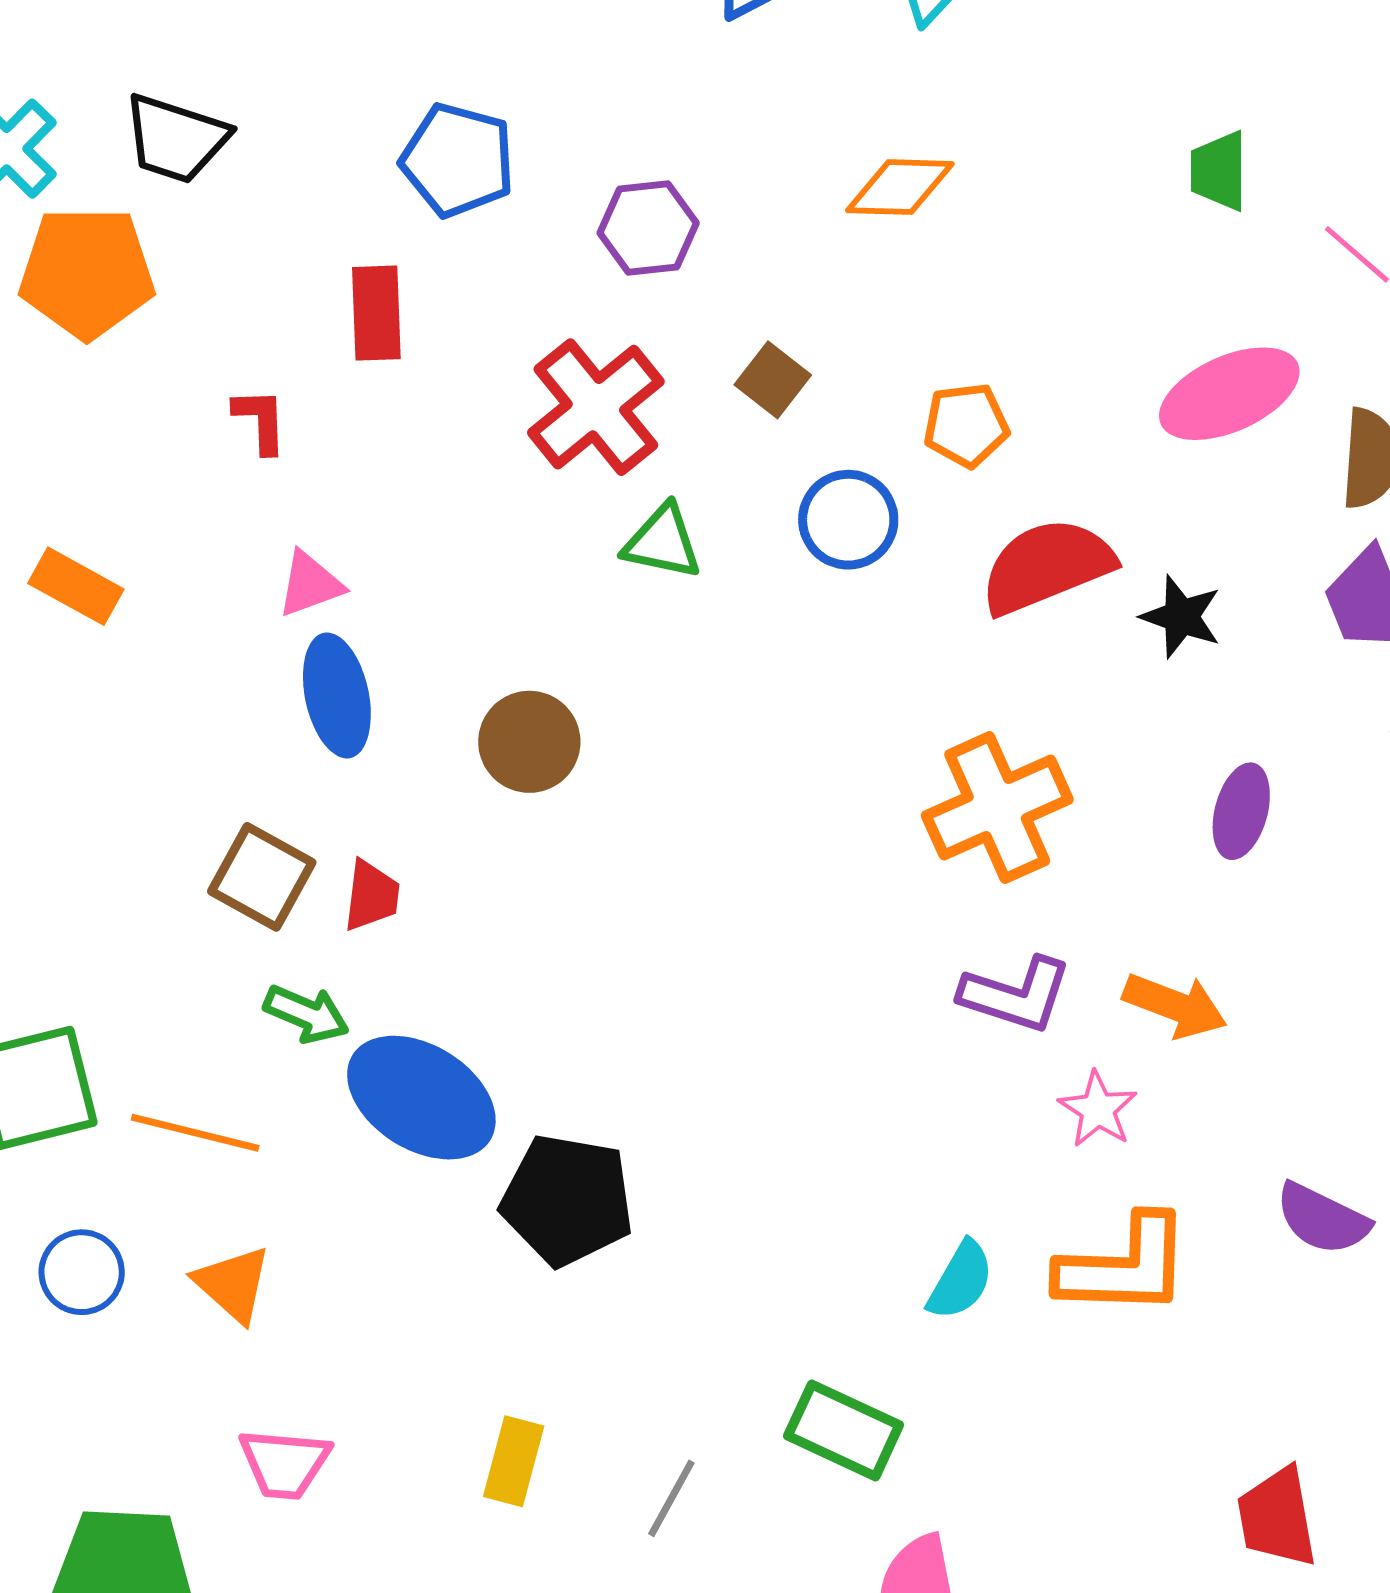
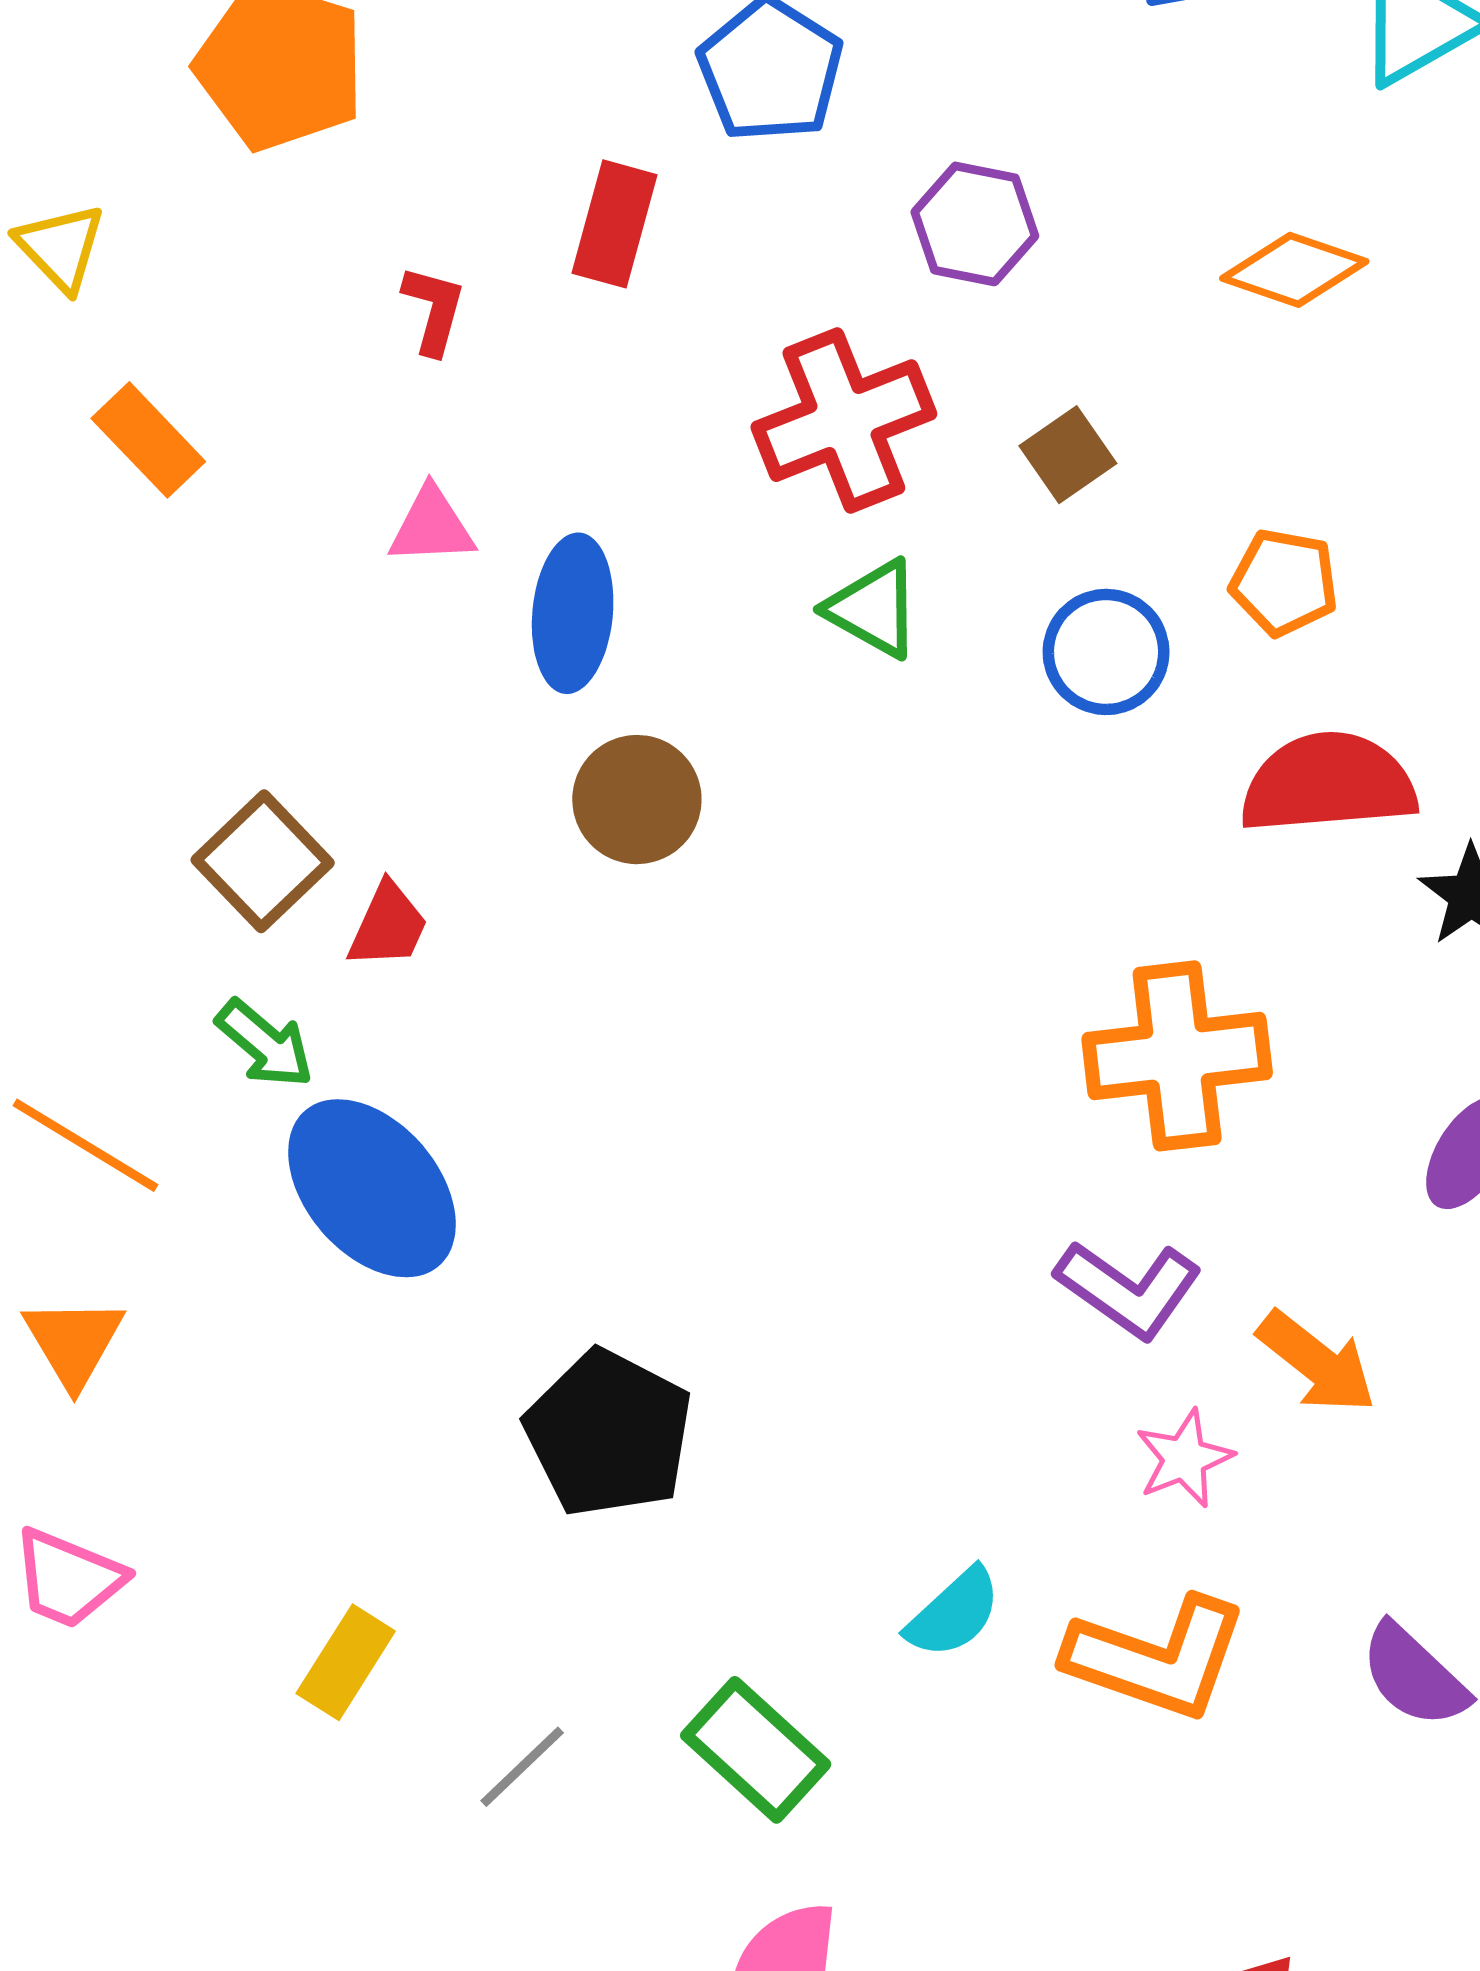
blue ellipse: (337, 695) -> (573, 613), moved
black pentagon: (567, 1200) -> (609, 1433), moved

